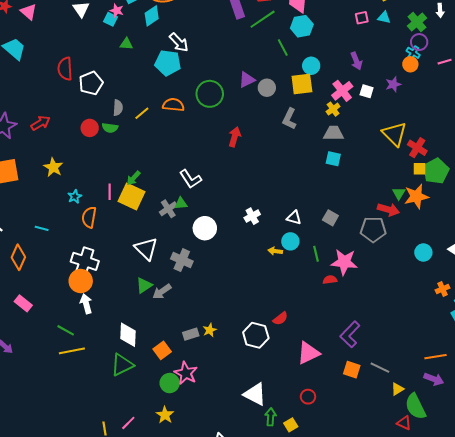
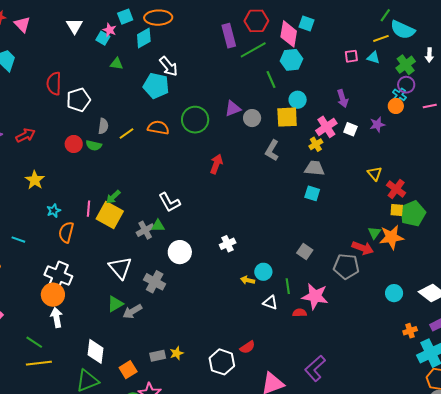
yellow triangle: (394, 134) -> (375, 174), size x0.6
white triangle: (294, 218) -> (270, 303), moved

